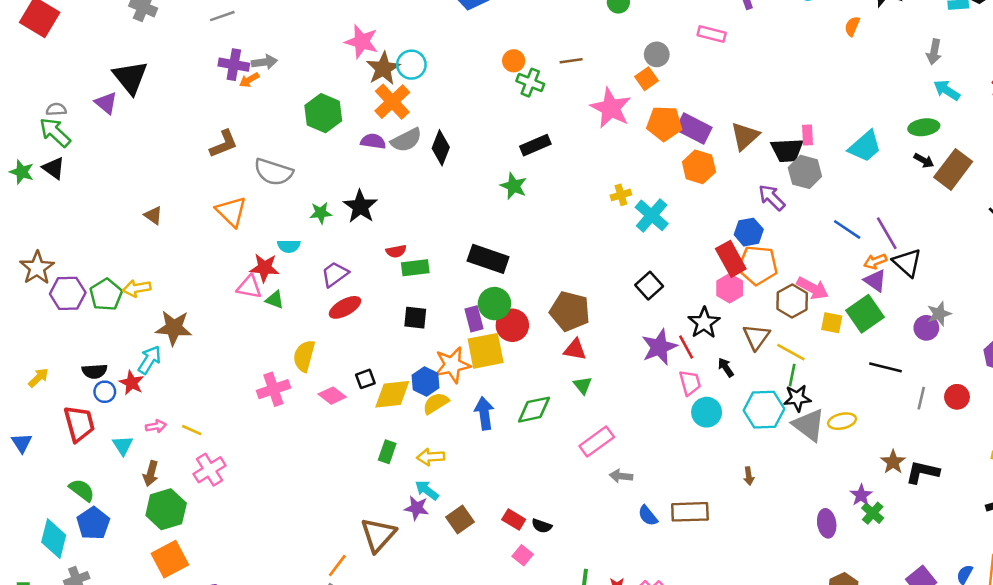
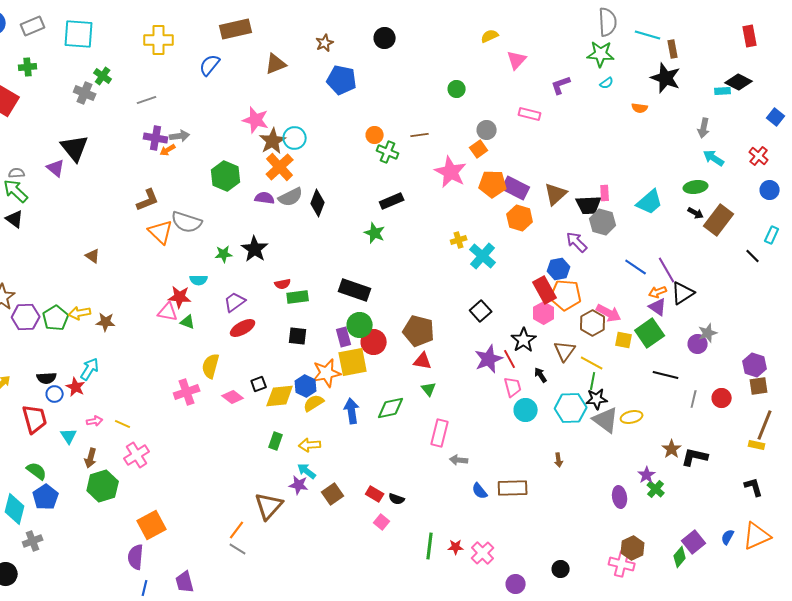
orange semicircle: (852, 26) -> (640, 108), turned -105
orange triangle: (231, 212) -> (161, 232), moved
black triangle: (907, 263) -> (683, 293), turned 45
brown star: (174, 328) -> (106, 322), moved, size x0.7
pink rectangle: (597, 442) -> (440, 433), turned -40
orange square: (170, 559) -> (152, 525), moved

